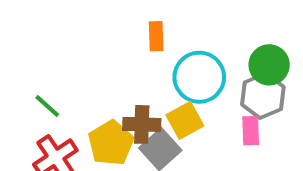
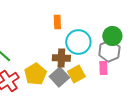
yellow square: (185, 120) -> (76, 74), moved
brown cross: (142, 124) -> (61, 58), moved

